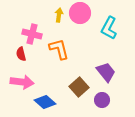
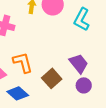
orange L-shape: (59, 49) -> (23, 62), moved
purple circle: (102, 100) -> (84, 85), moved

